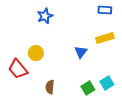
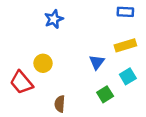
cyan square: (107, 83) -> (128, 76), moved
green square: (88, 88) -> (105, 94), moved

